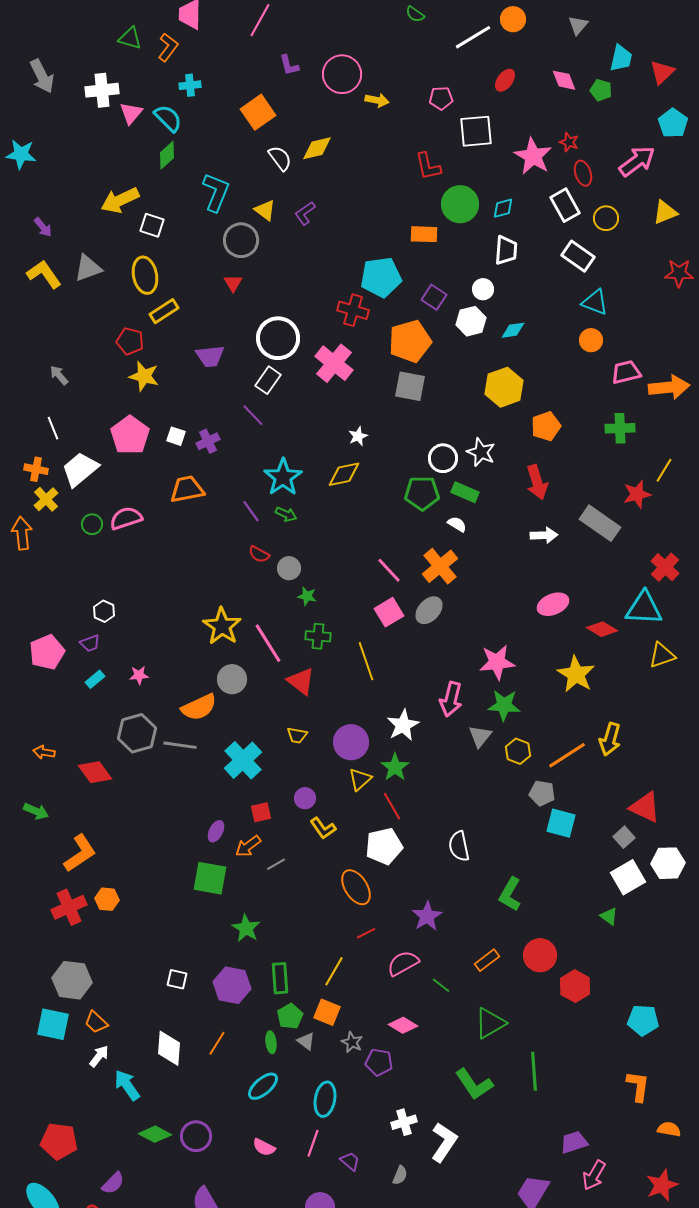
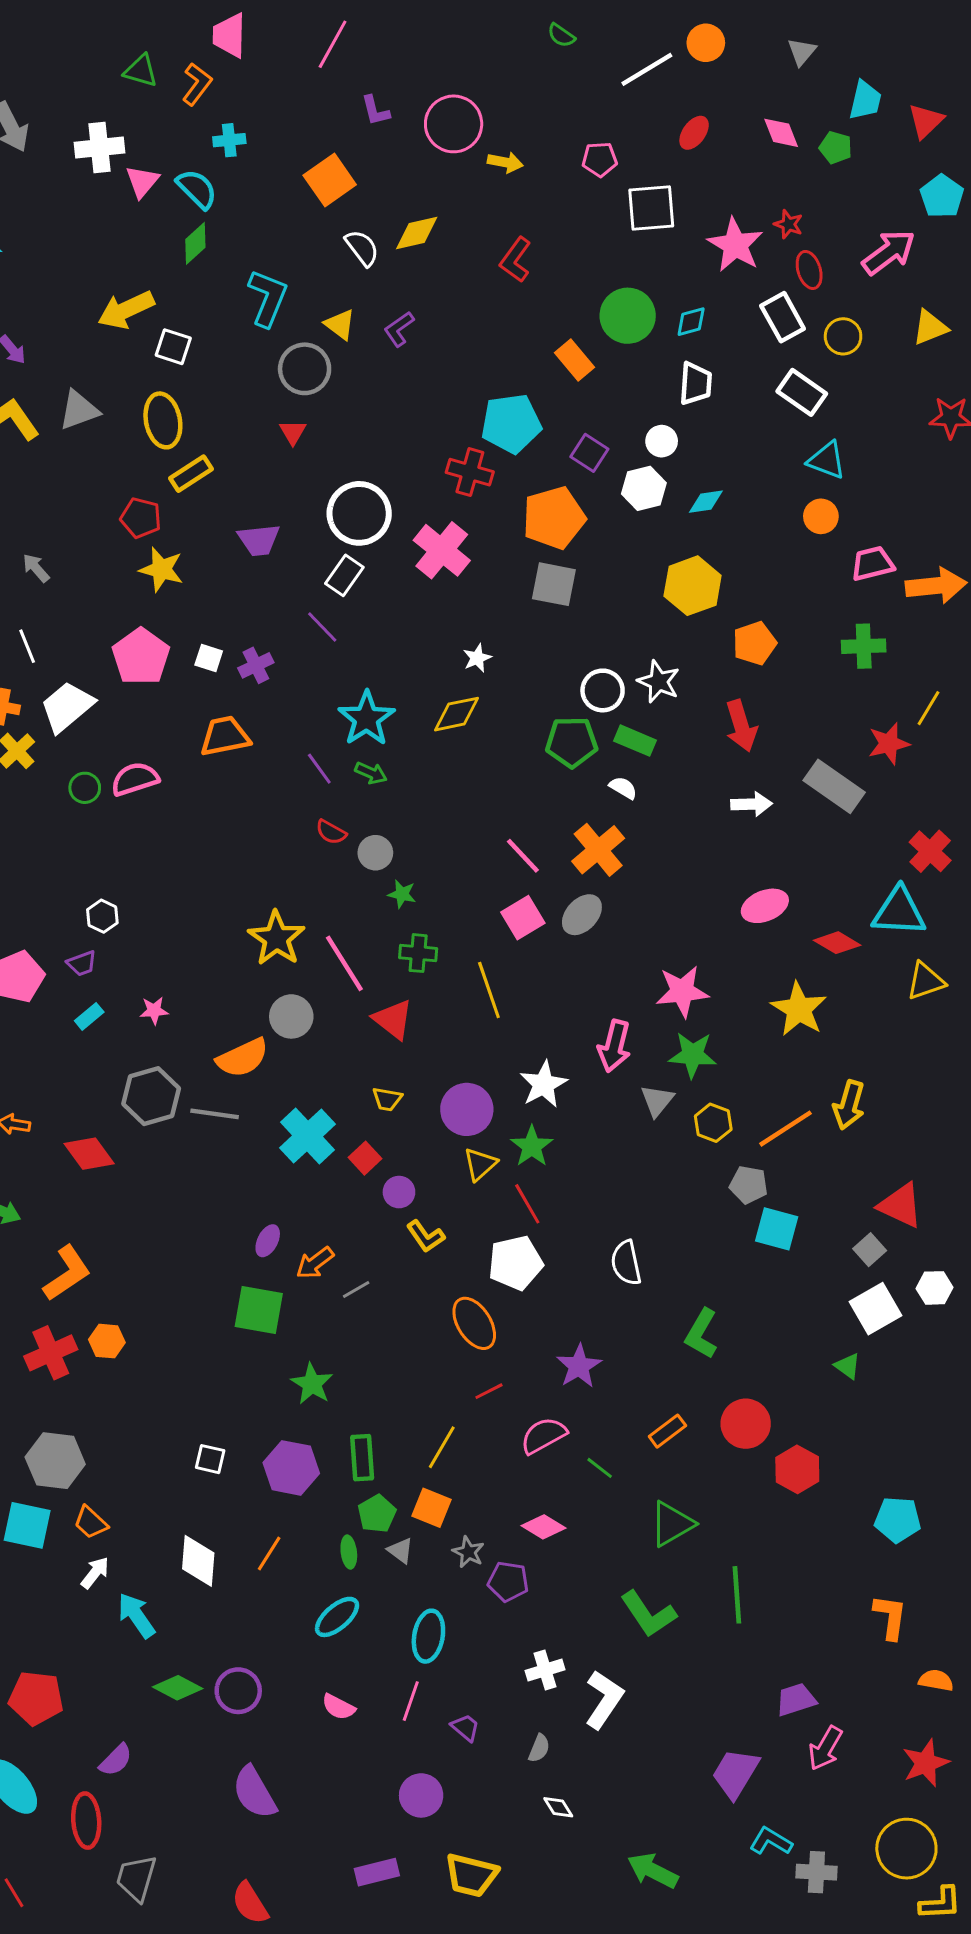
red L-shape: (428, 166) -> (516, 260), moved, turned 48
orange rectangle: (424, 234) -> (575, 360), turned 48
red square: (261, 812) -> (365, 1158), moved, turned -30
white hexagon: (668, 863) -> (935, 1288), size x0.7

